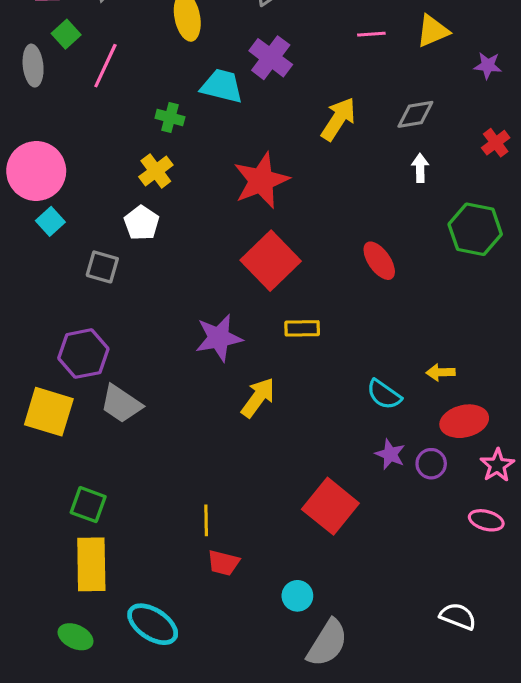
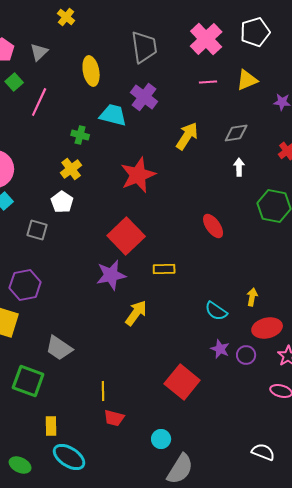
red square: (271, 261) -> (126, 236), moved
yellow arrow: (441, 372) -> (252, 297), turned 102
gray trapezoid: (121, 404) -> (59, 348), moved
green square: (88, 505) -> (28, 381), size x1.4
yellow rectangle: (91, 564) -> (51, 426), moved, size x0.6

